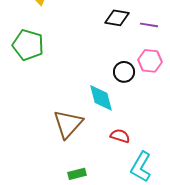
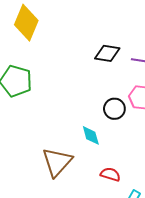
cyan diamond: (101, 98) -> (91, 135), size x0.7

